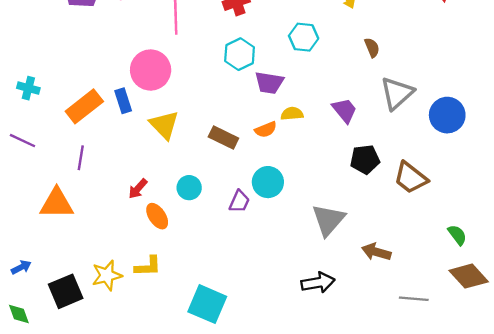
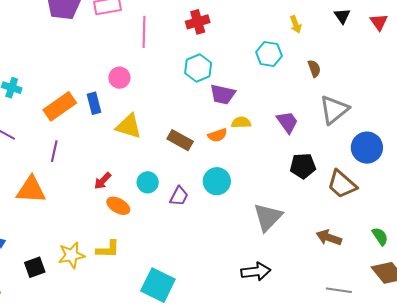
cyan hexagon: (304, 37) -> (269, 54), moved
pink circle: (151, 70) -> (119, 78), size x0.6
blue circle: (447, 115) -> (367, 148), moved
yellow triangle: (164, 125) -> (129, 126), turned -32
purple trapezoid: (239, 201) -> (179, 196), moved
orange ellipse: (157, 216) -> (118, 206), turned -30
brown arrow: (376, 252) -> (329, 238), moved
black square: (66, 291) -> (35, 267), size x0.7

